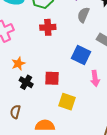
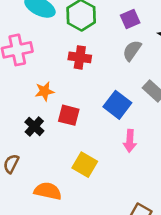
orange star: (18, 64) -> (44, 91), moved
red square: (52, 78) -> (69, 115), moved

